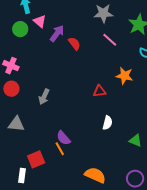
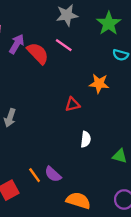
pink line: (110, 40) -> (64, 45), moved
red semicircle: (74, 44) -> (38, 53), size x1.5
purple semicircle: (63, 138) -> (53, 174), moved

